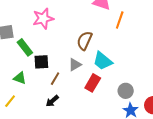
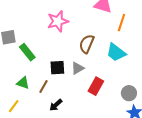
pink star: (43, 19) -> (58, 21), moved
cyan trapezoid: (103, 61) -> (116, 52), moved
black square: (41, 62) -> (57, 68), moved
brown line: (55, 79) -> (44, 86), moved

